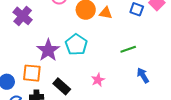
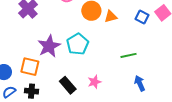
orange triangle: (106, 13) -> (111, 17), turned -32
black rectangle: (62, 86) -> (68, 85), moved

